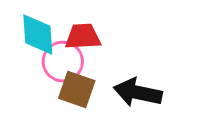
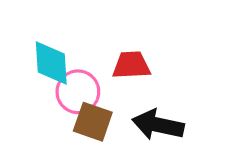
red trapezoid: (83, 37) -> (131, 65), moved

